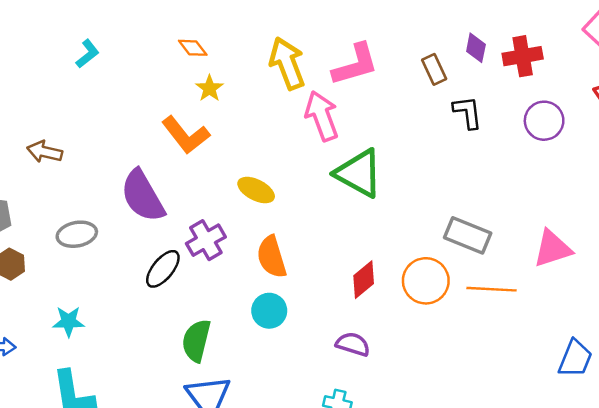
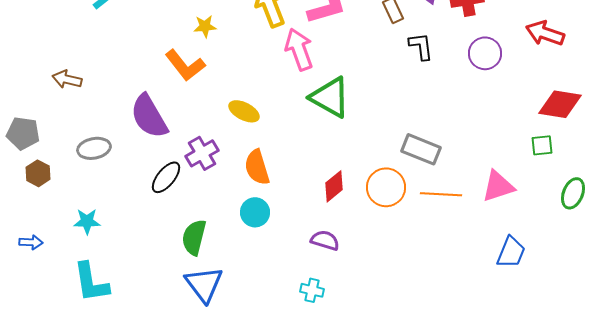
yellow star: (209, 88) -> (205, 26), turned 30
pink triangle: (552, 249) -> (498, 186), moved

